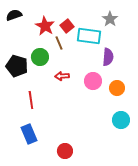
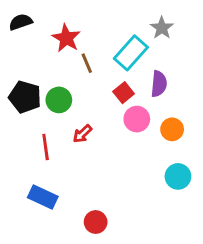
red square: (67, 26) -> (124, 93), moved
cyan rectangle: (89, 36) -> (131, 53), turned -55
green circle: (40, 57) -> (59, 100), moved
red arrow: (62, 76) -> (82, 134), moved, turned -40
blue rectangle: (29, 134) -> (43, 197), turned -42

